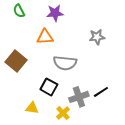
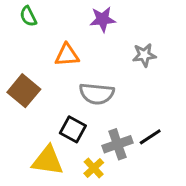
purple star: (55, 13) -> (103, 19), moved
yellow triangle: (32, 108) -> (48, 161), size x1.6

